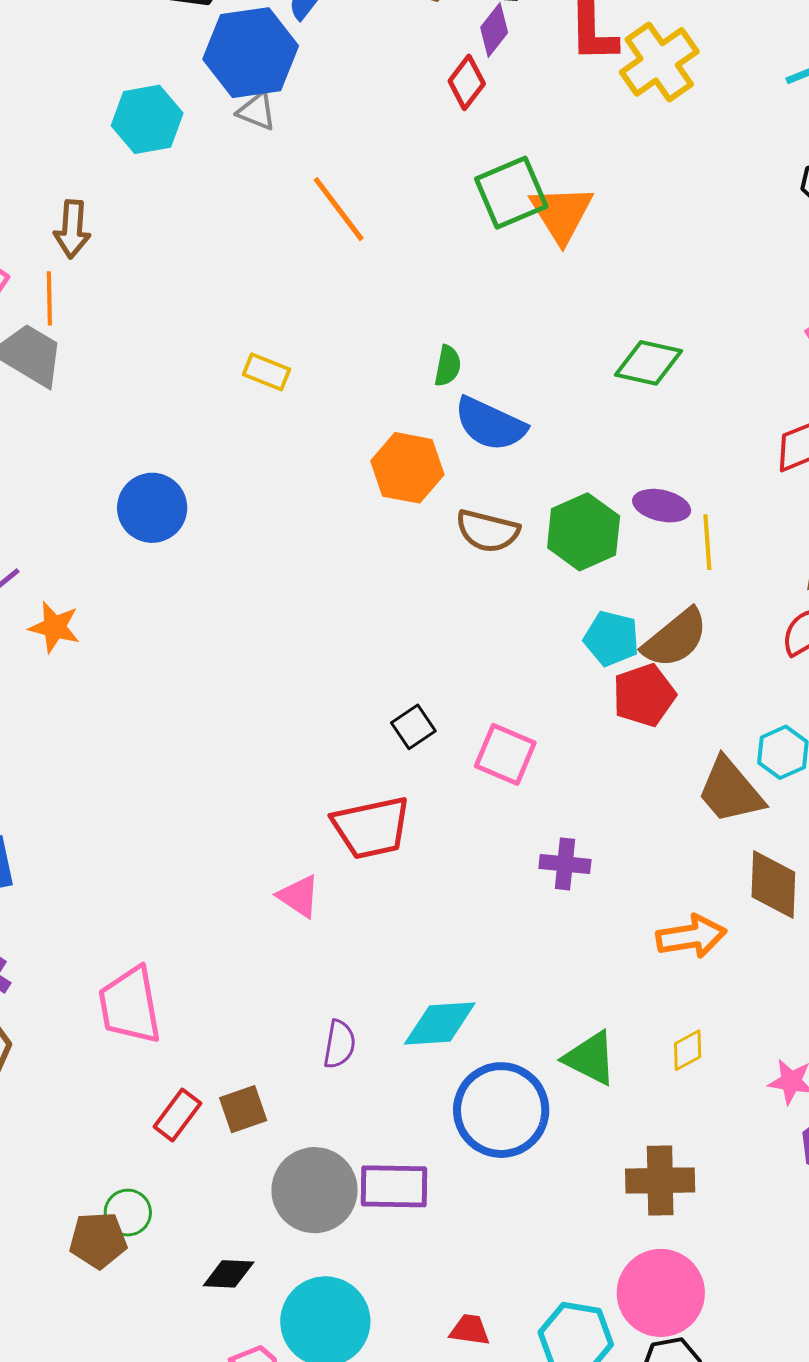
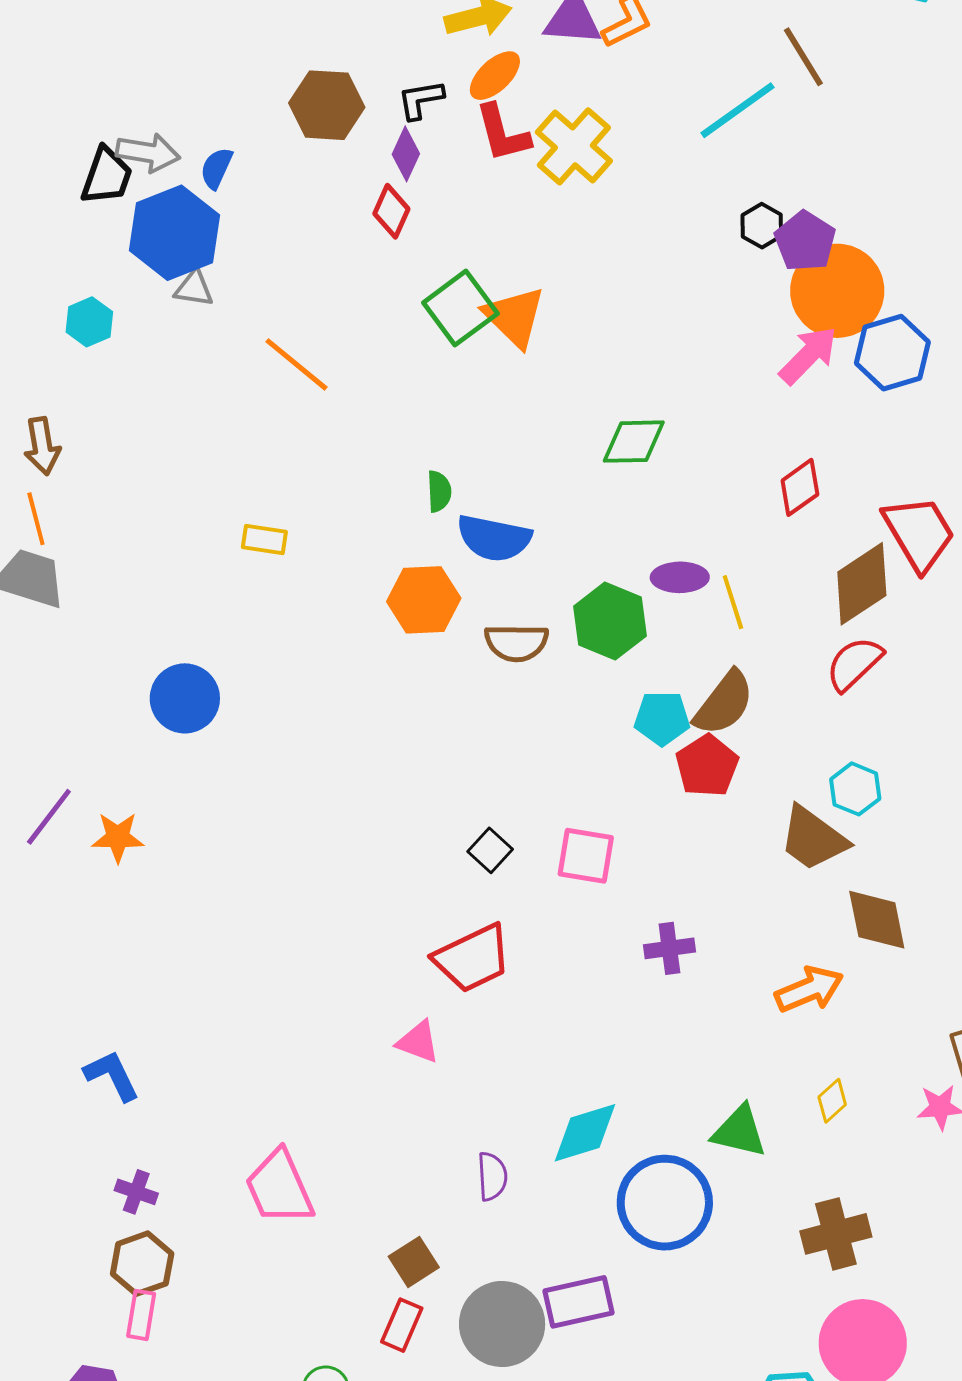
cyan hexagon: (147, 119) -> (89, 322), size x0.7
red rectangle: (177, 1115) -> (402, 1325), moved

